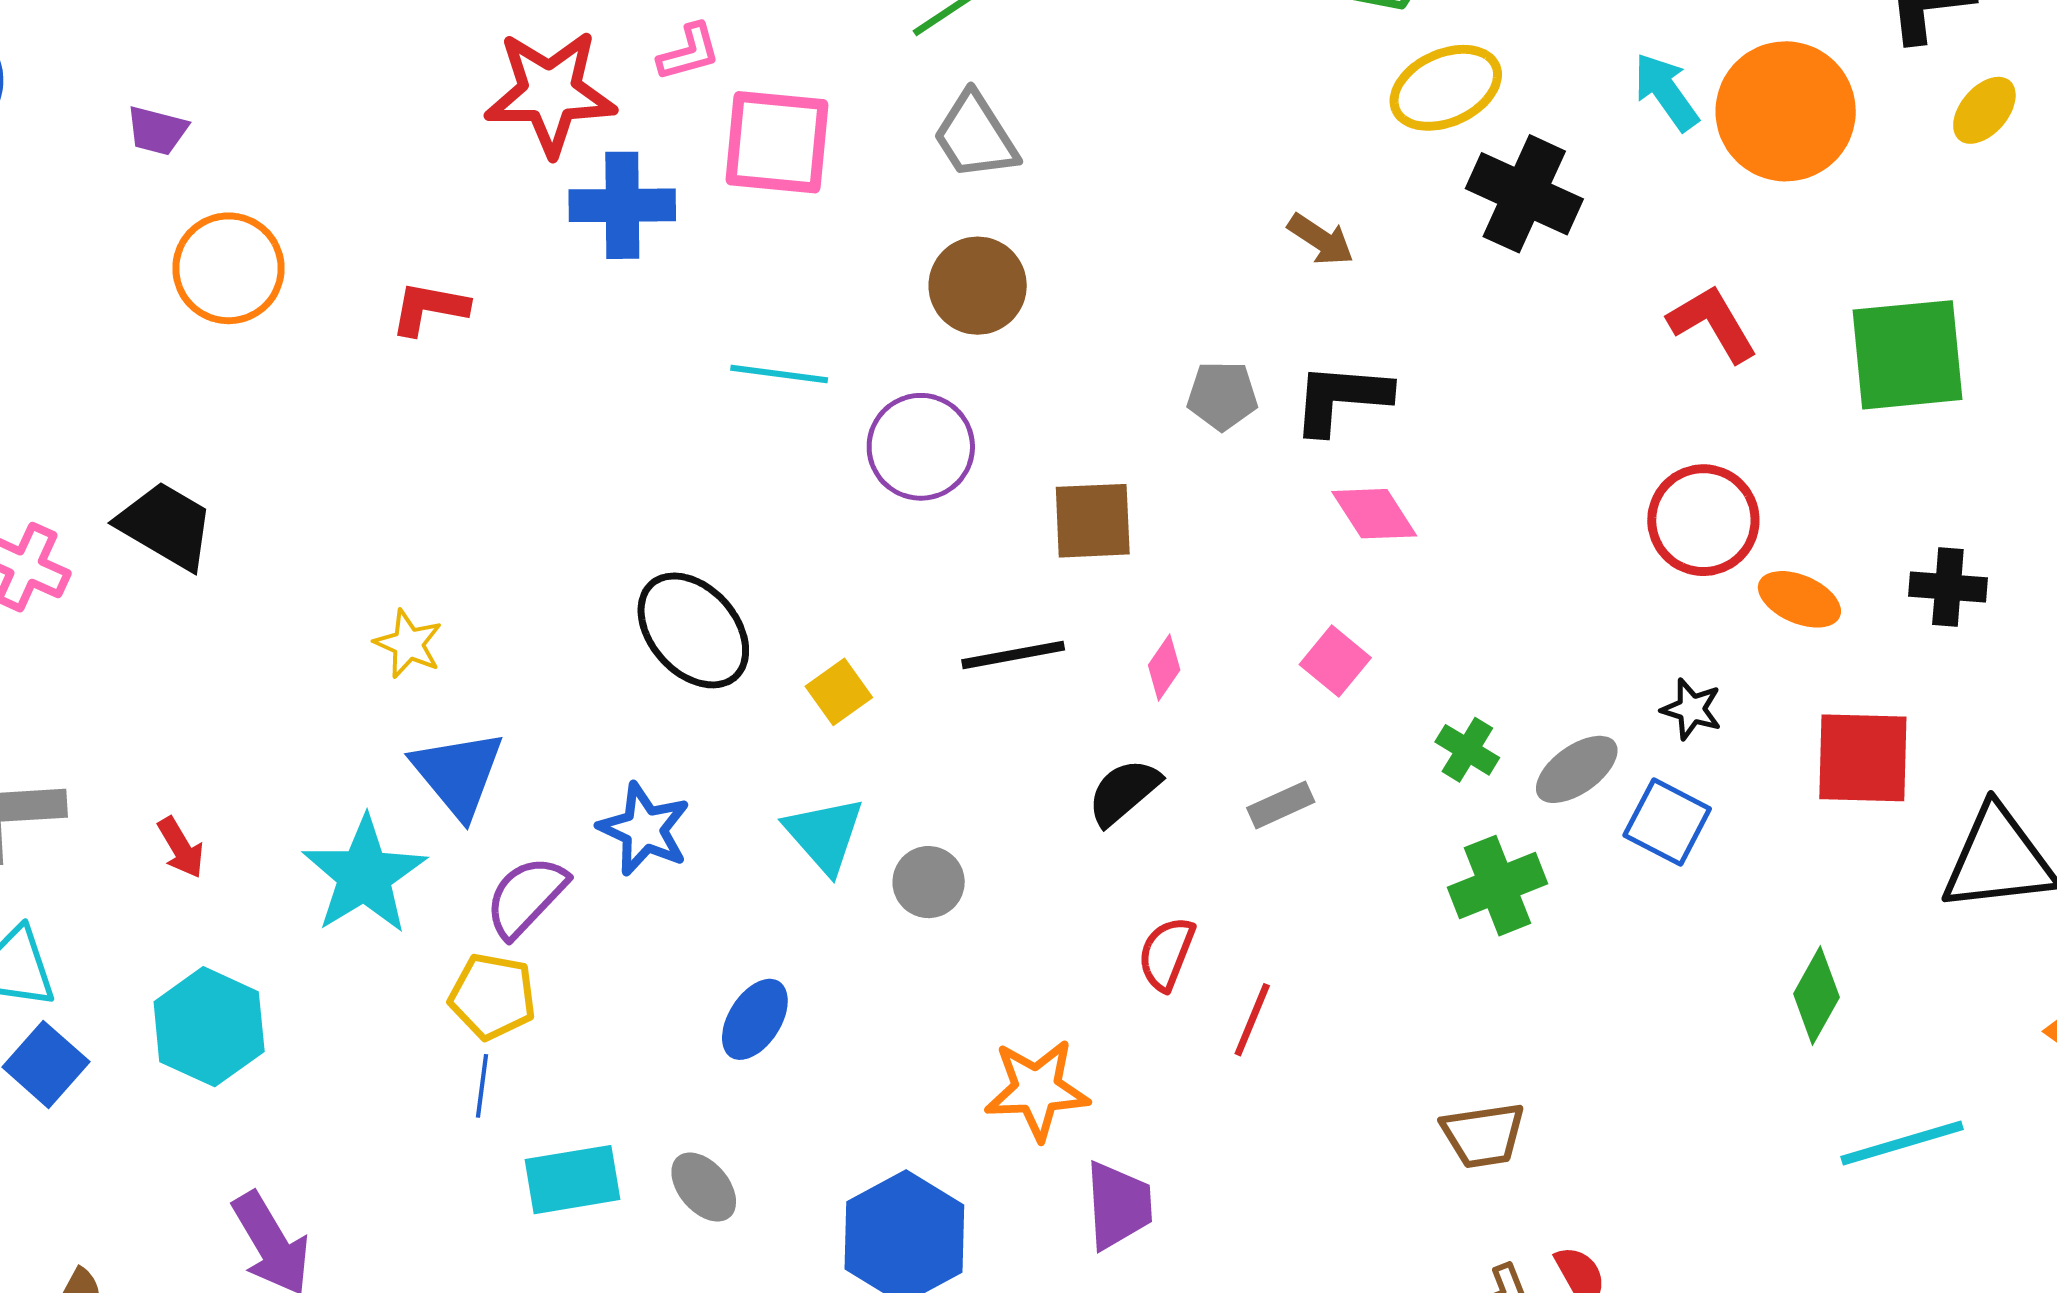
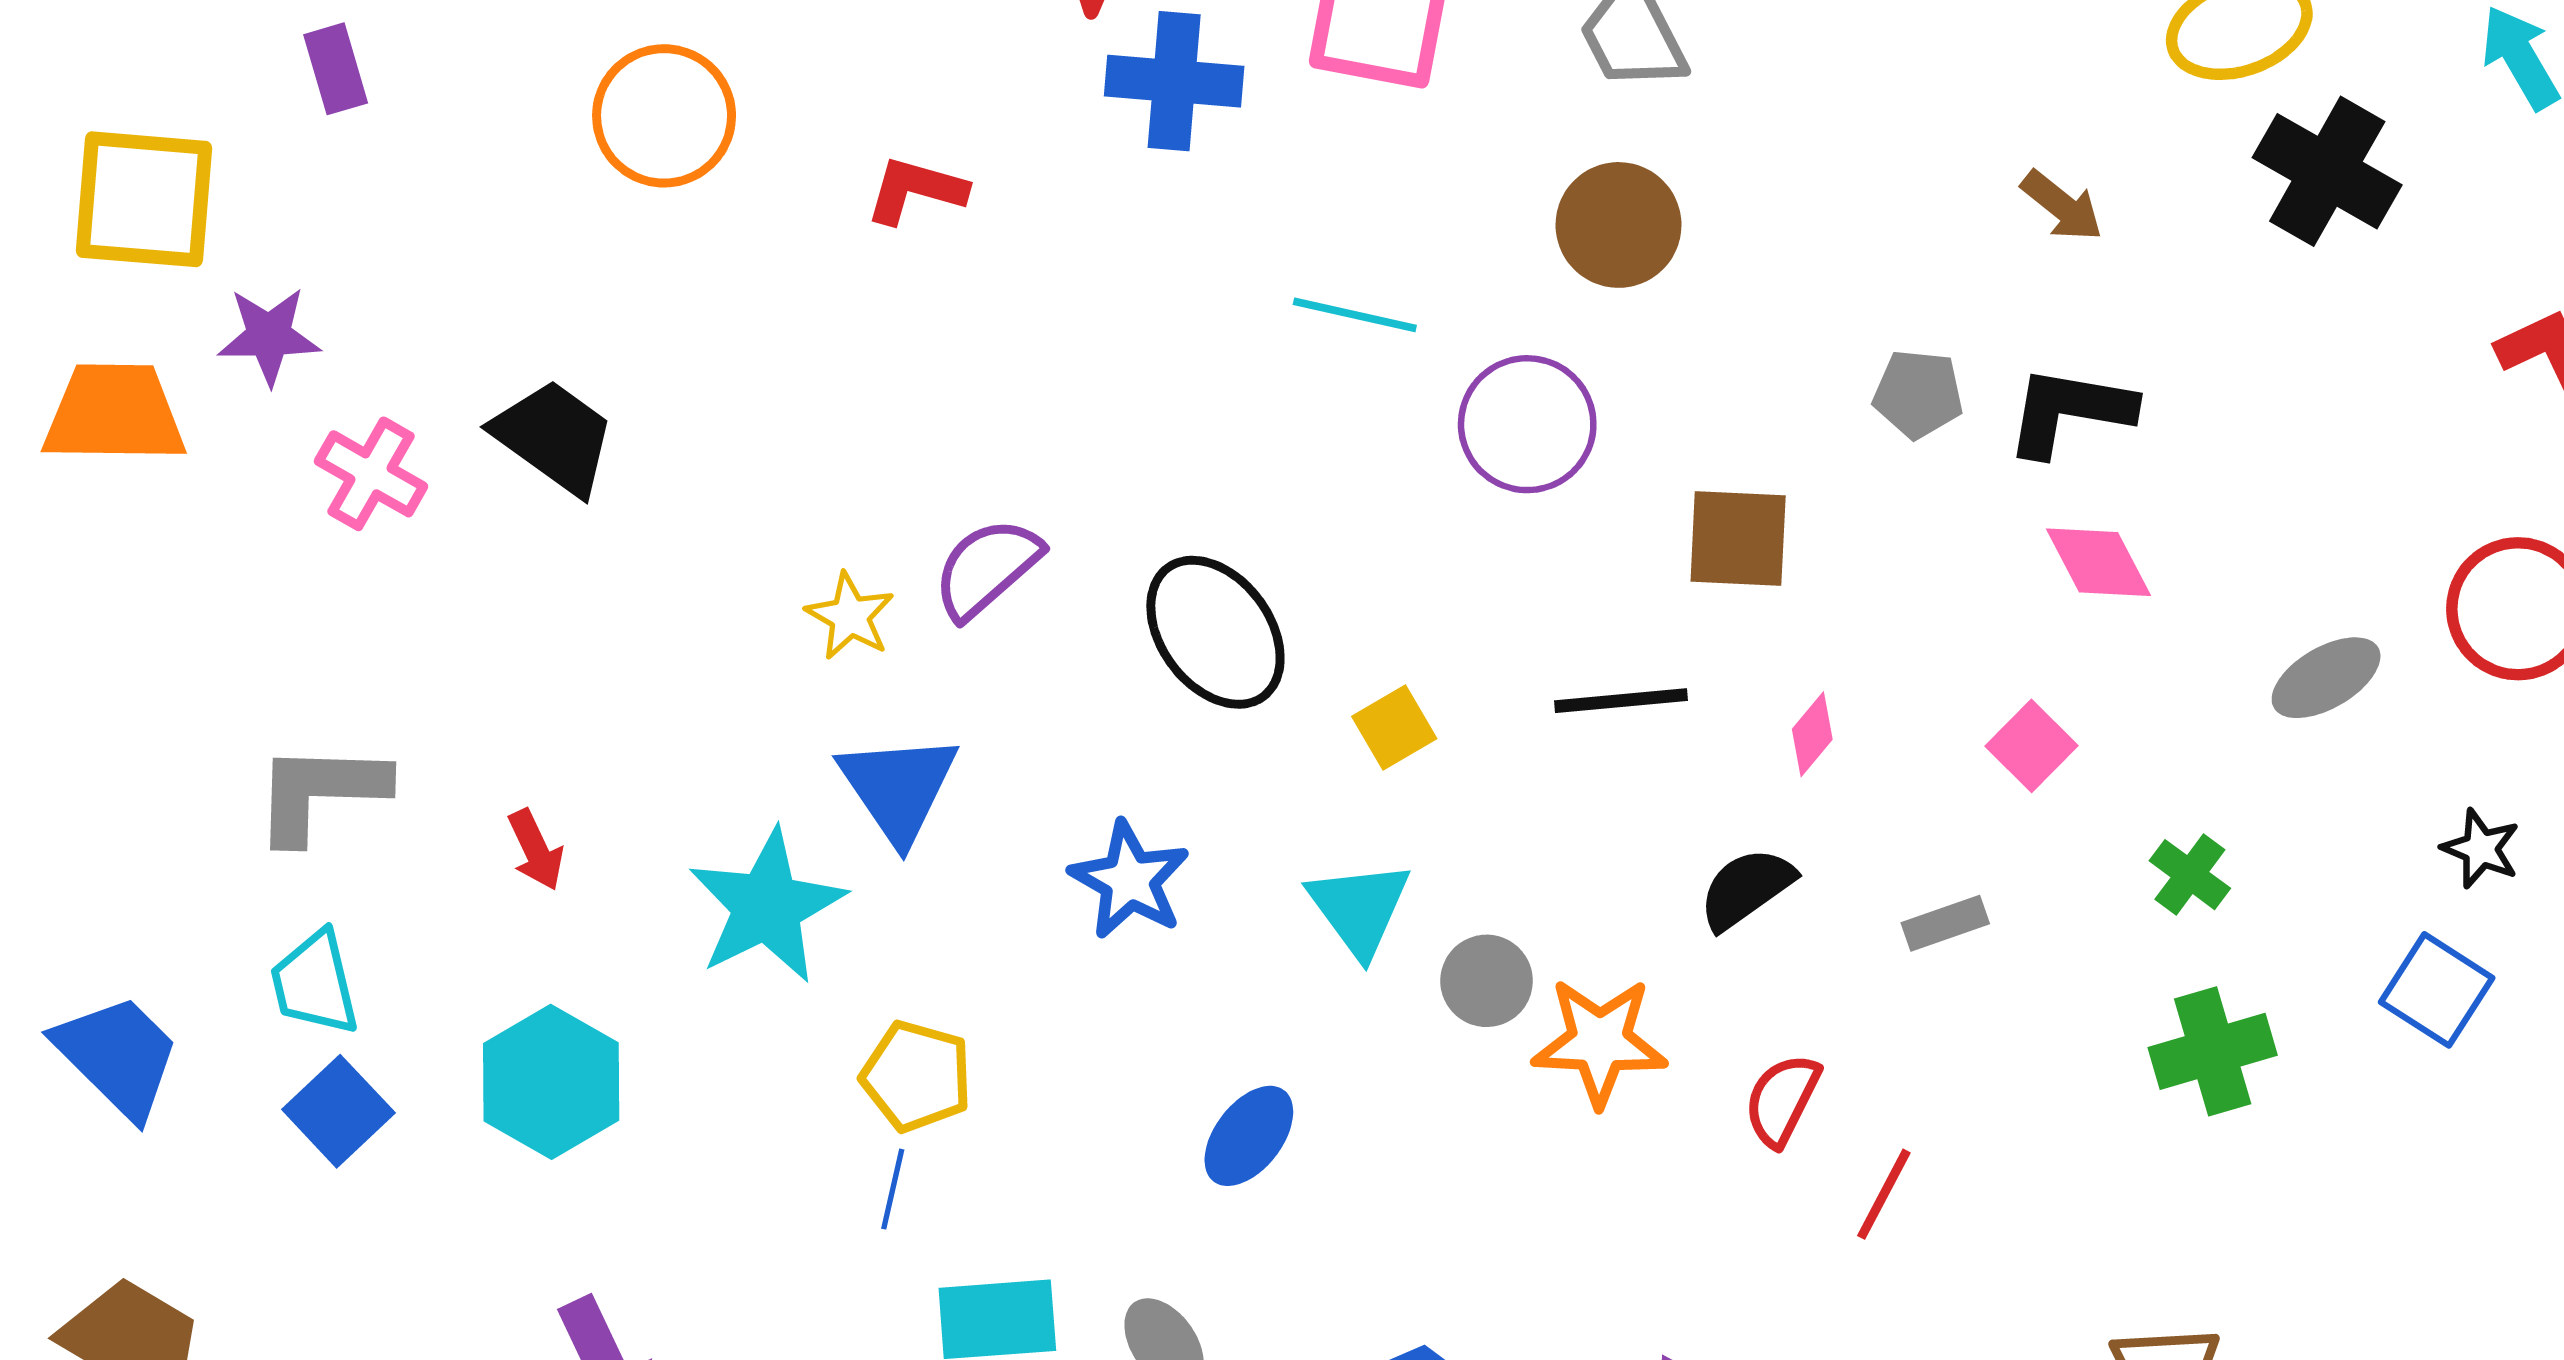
gray ellipse: (1577, 769) -> (2326, 678), moved
purple semicircle: (526, 897) -> (987, 568), moved
orange star: (1037, 1090) -> (1600, 1042), moved

